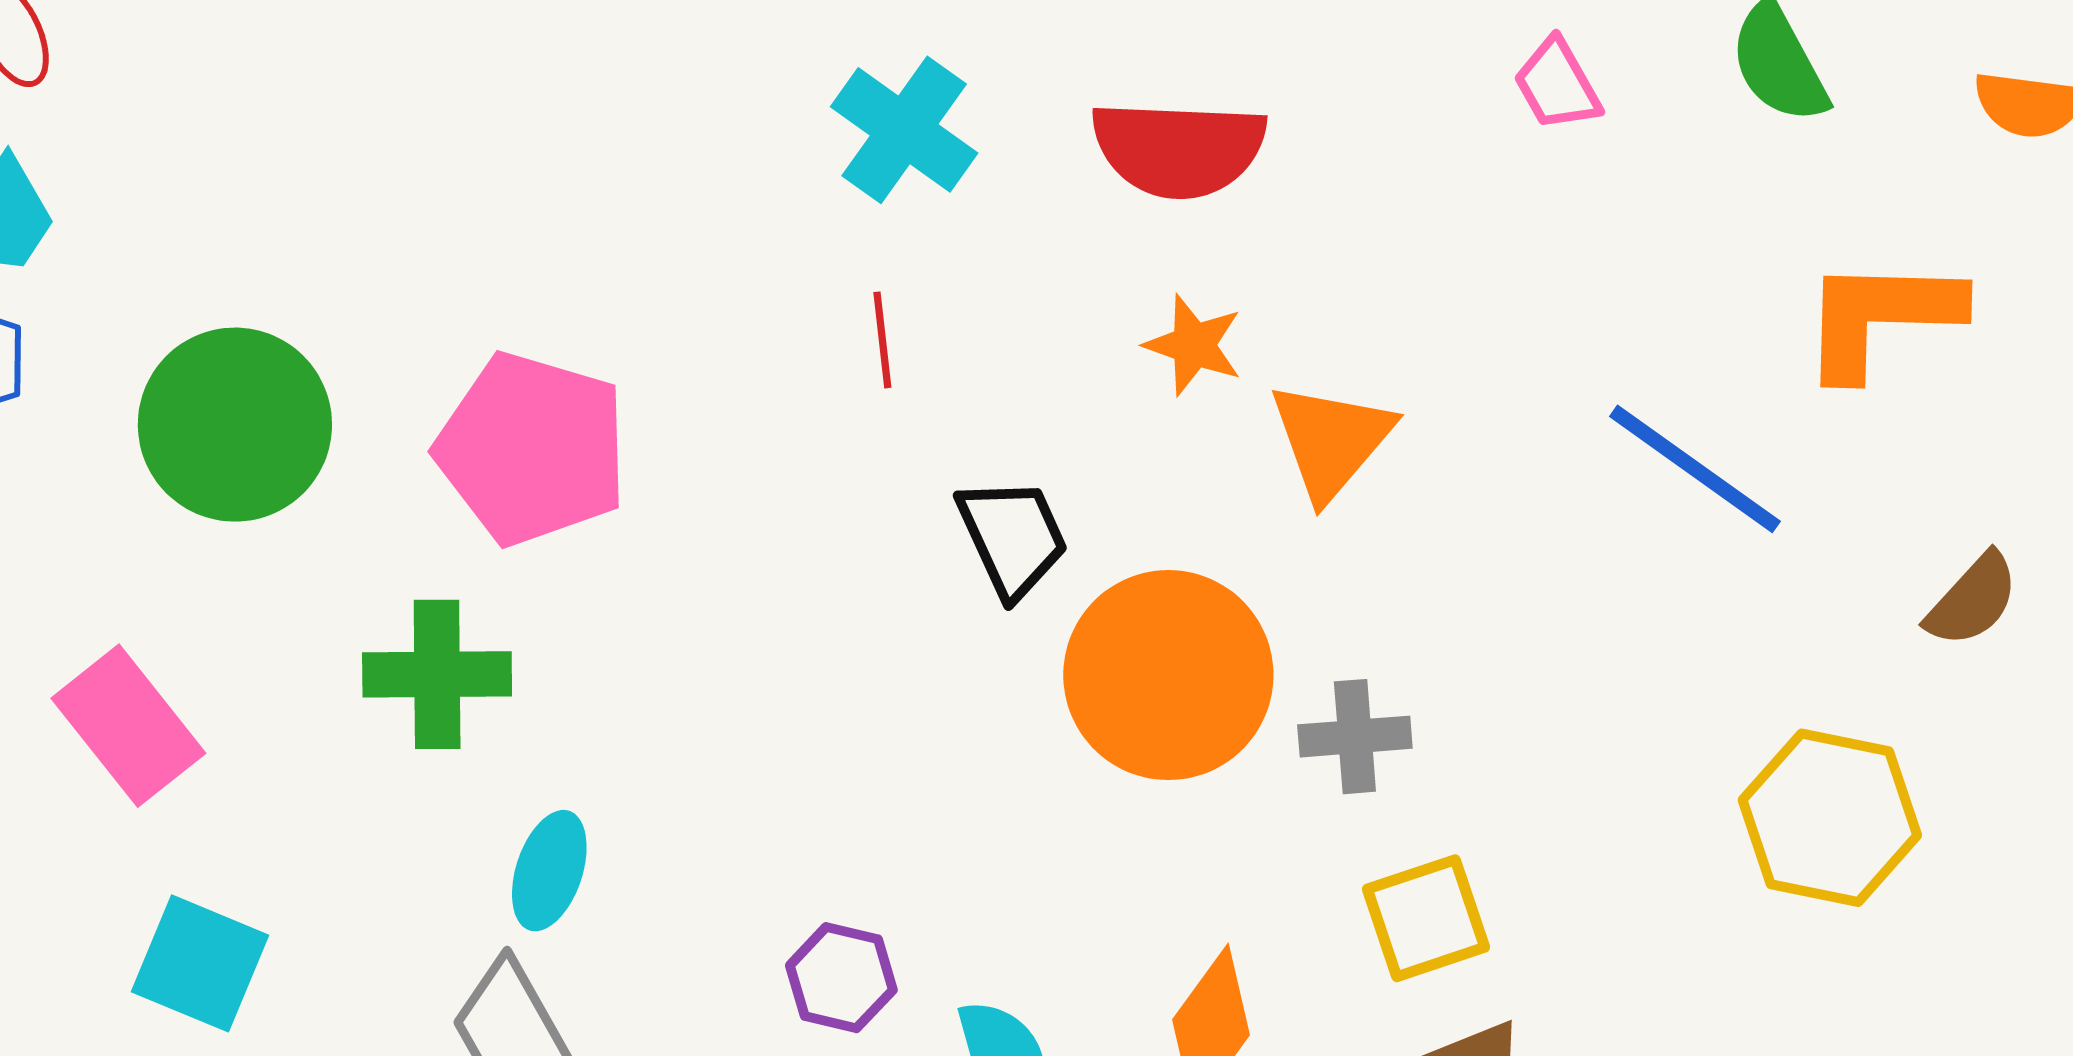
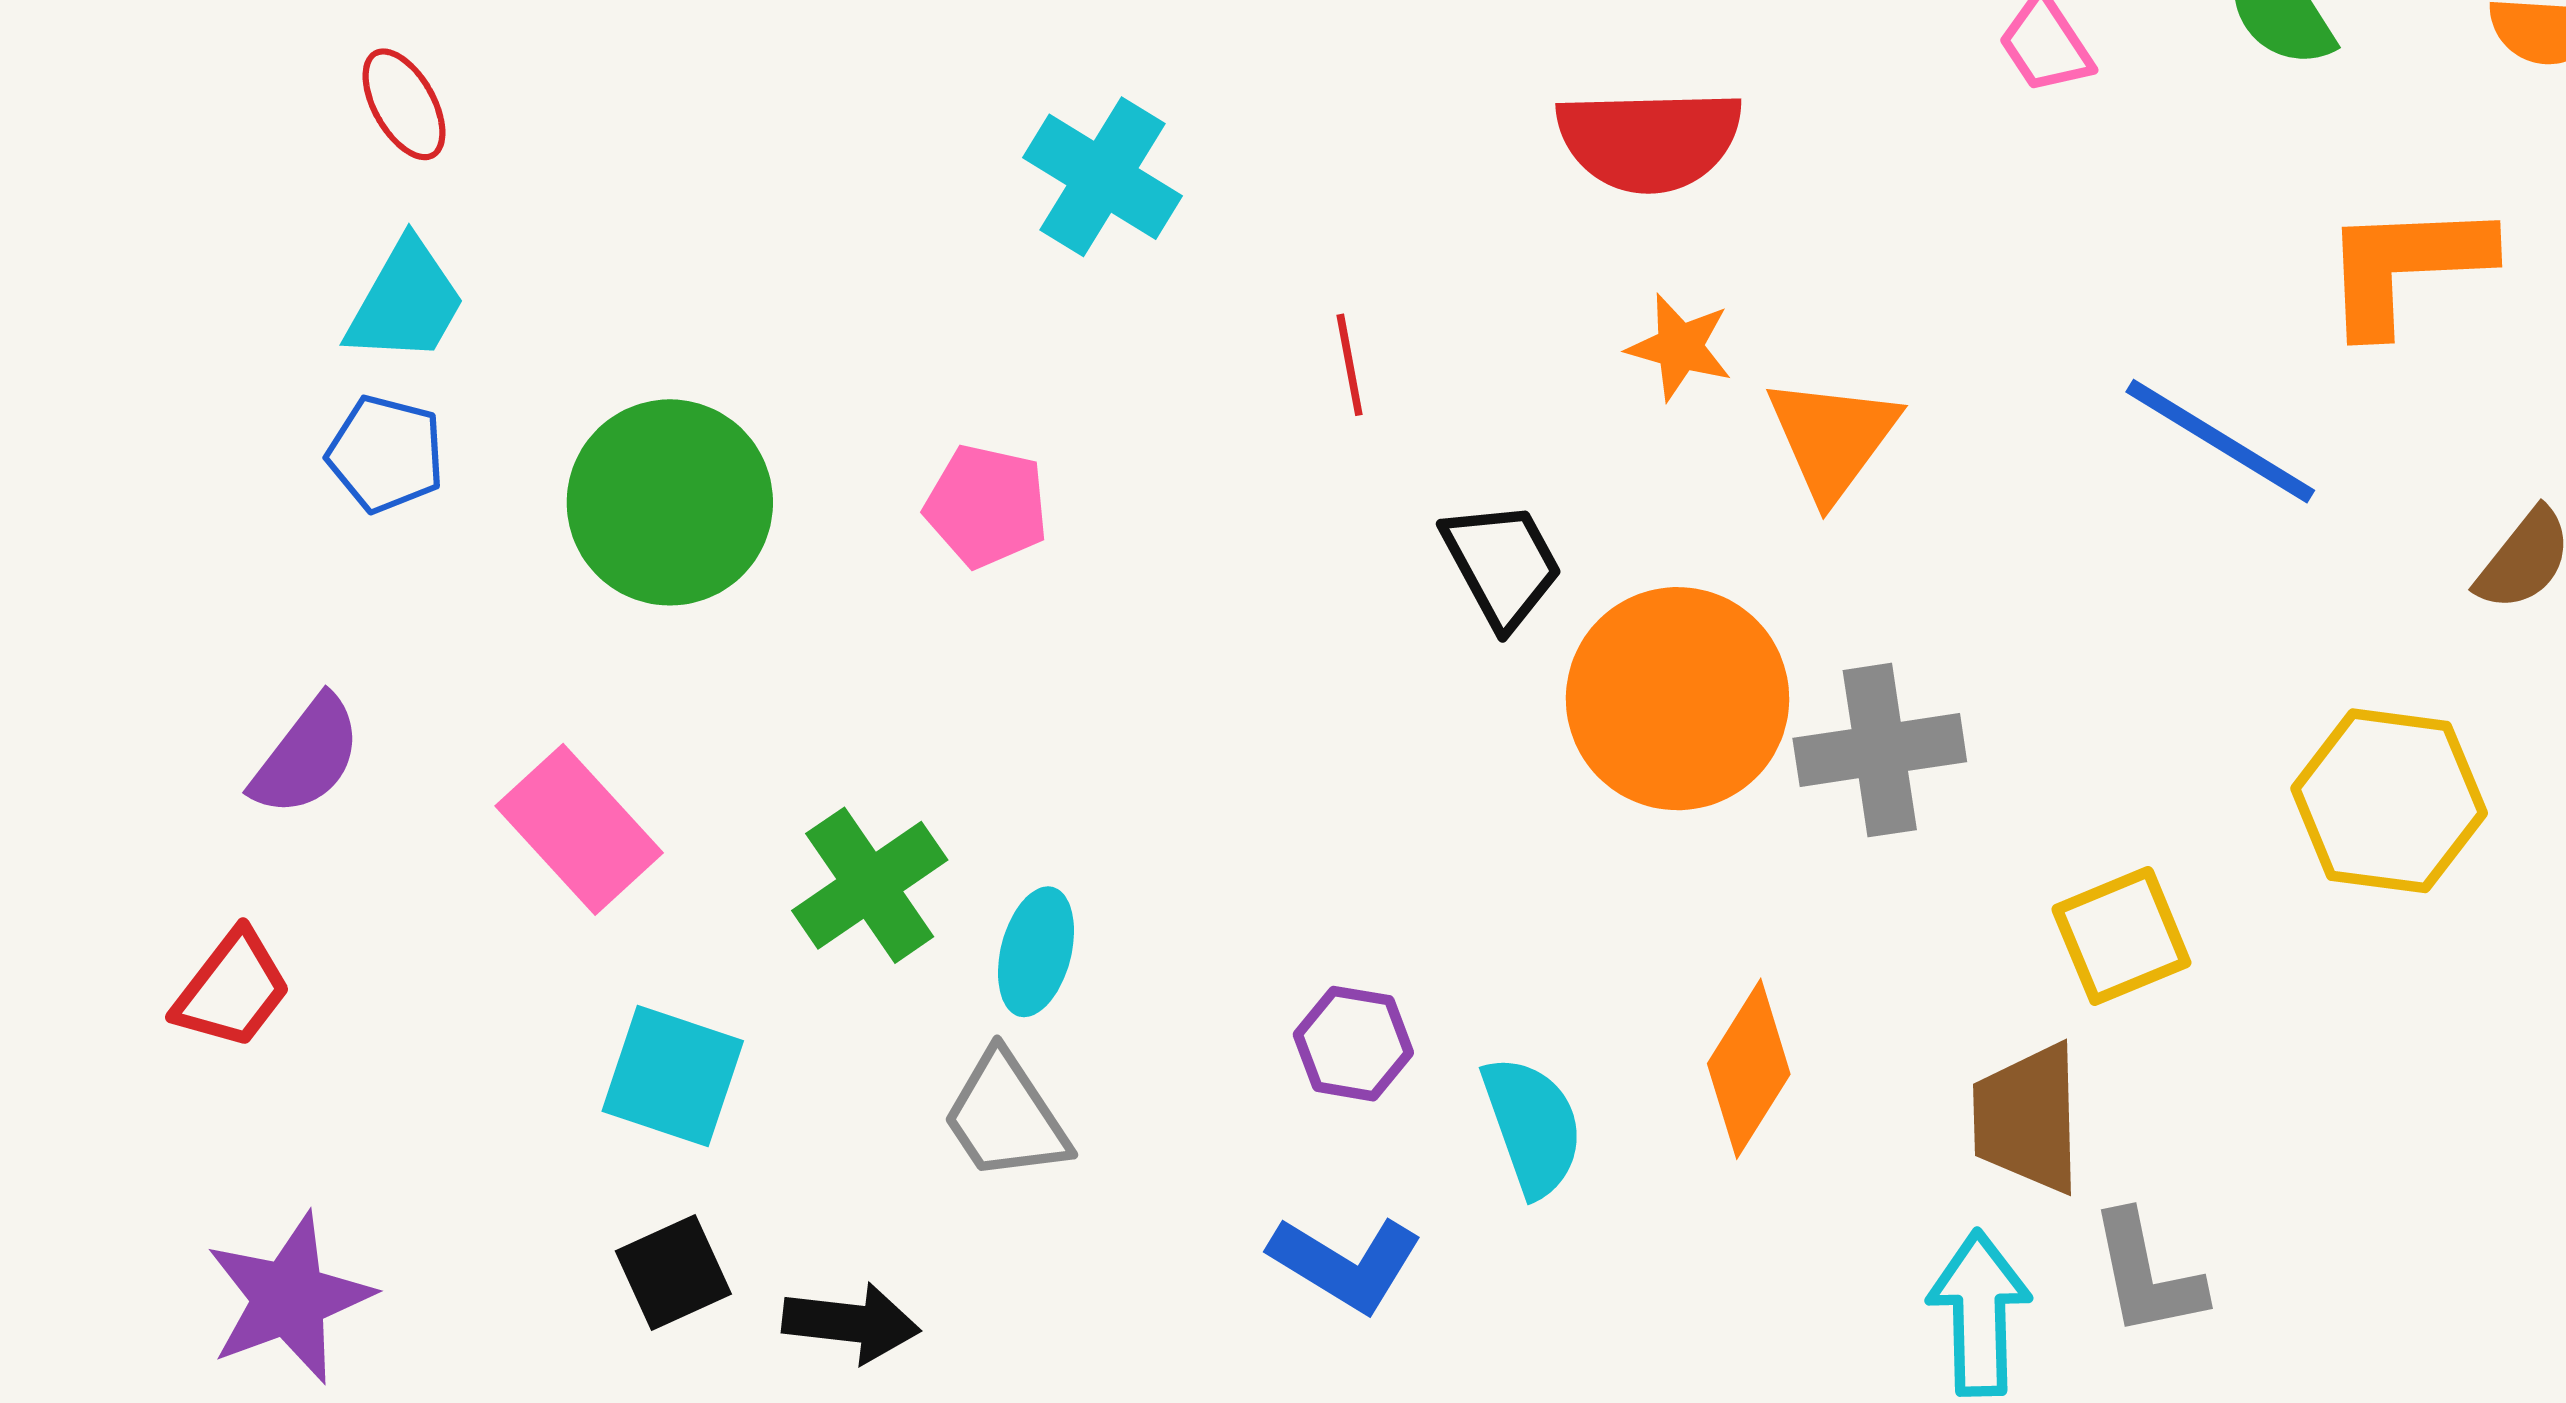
cyan cross: (904, 130) -> (1103, 177), moved
pink pentagon: (532, 449) -> (986, 506), size x0.6
green cross: (437, 674) -> (870, 885), moved, turned -30
gray cross: (1355, 737) -> (1880, 750), size x1.4
yellow square: (1426, 918) -> (2121, 936), moved

